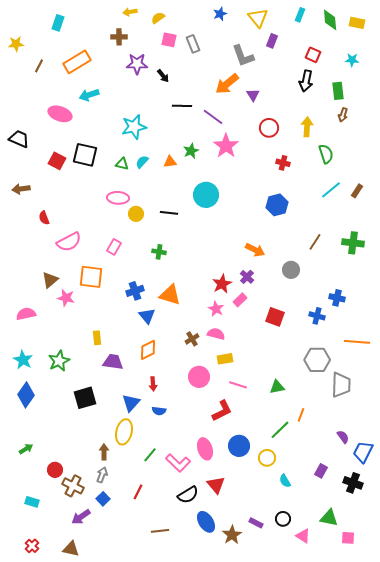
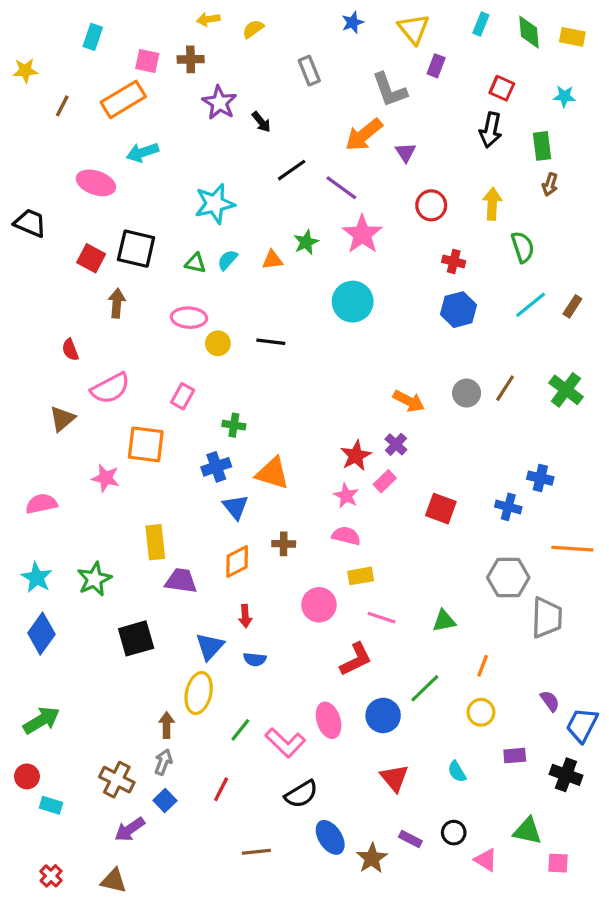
pink square: (169, 40) -> (147, 61), moved
purple star: (137, 64) -> (219, 103), turned 30
black line: (182, 106) -> (292, 170), turned -36
brown arrow: (21, 189) -> (117, 303), moved, turned 102
cyan circle: (206, 195) -> (353, 302), moved
blue hexagon: (277, 205) -> (459, 310), moved
green cross: (353, 243) -> (566, 390), turned 30
green cross: (159, 252) -> (234, 425), moved
gray circle: (291, 270) -> (467, 393), moved
brown triangle: (50, 280) -> (62, 419), moved
yellow rectangle: (97, 338) -> (155, 542), size x1.5
brown cross: (192, 339) -> (284, 544), moved, turned 32
green line: (280, 430) -> (425, 688), moved
green arrow: (26, 449) -> (41, 720), size x1.6
yellow circle: (267, 458) -> (481, 712), moved
red circle: (55, 470) -> (27, 776), moved
purple rectangle: (321, 471) -> (515, 756), turned 56
red triangle: (216, 485) -> (394, 778), moved

